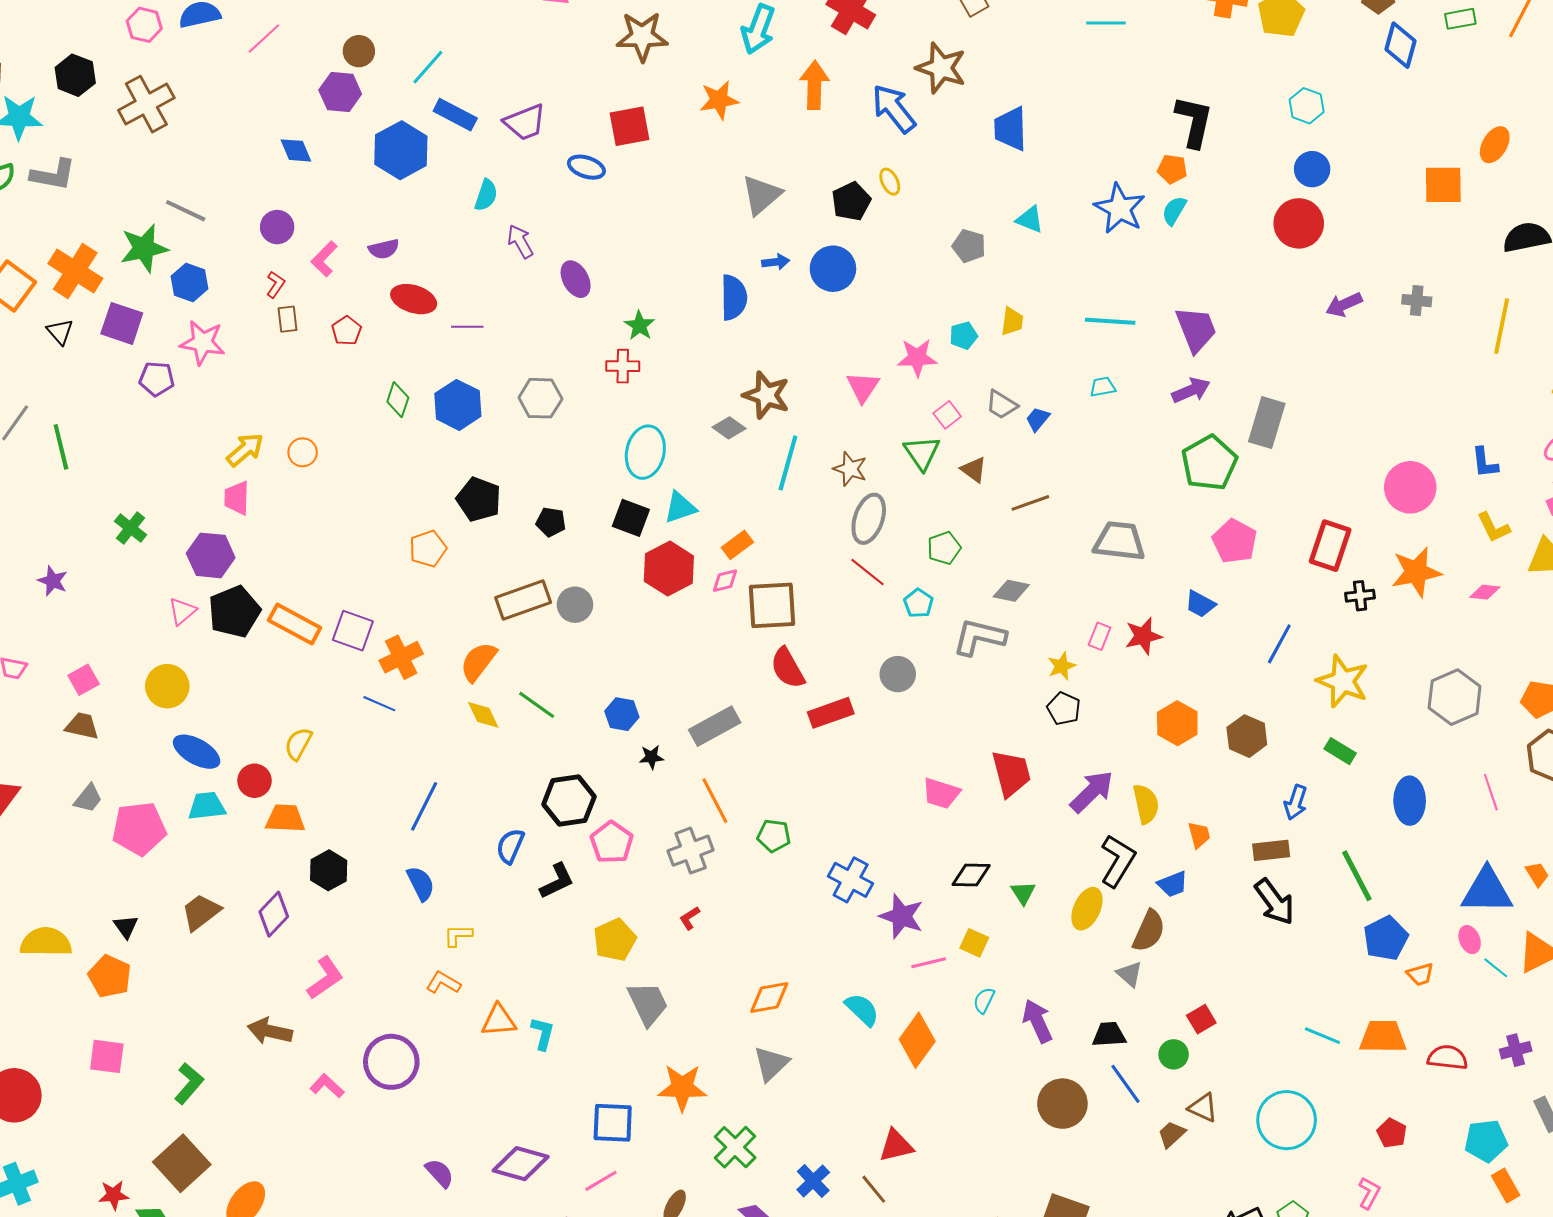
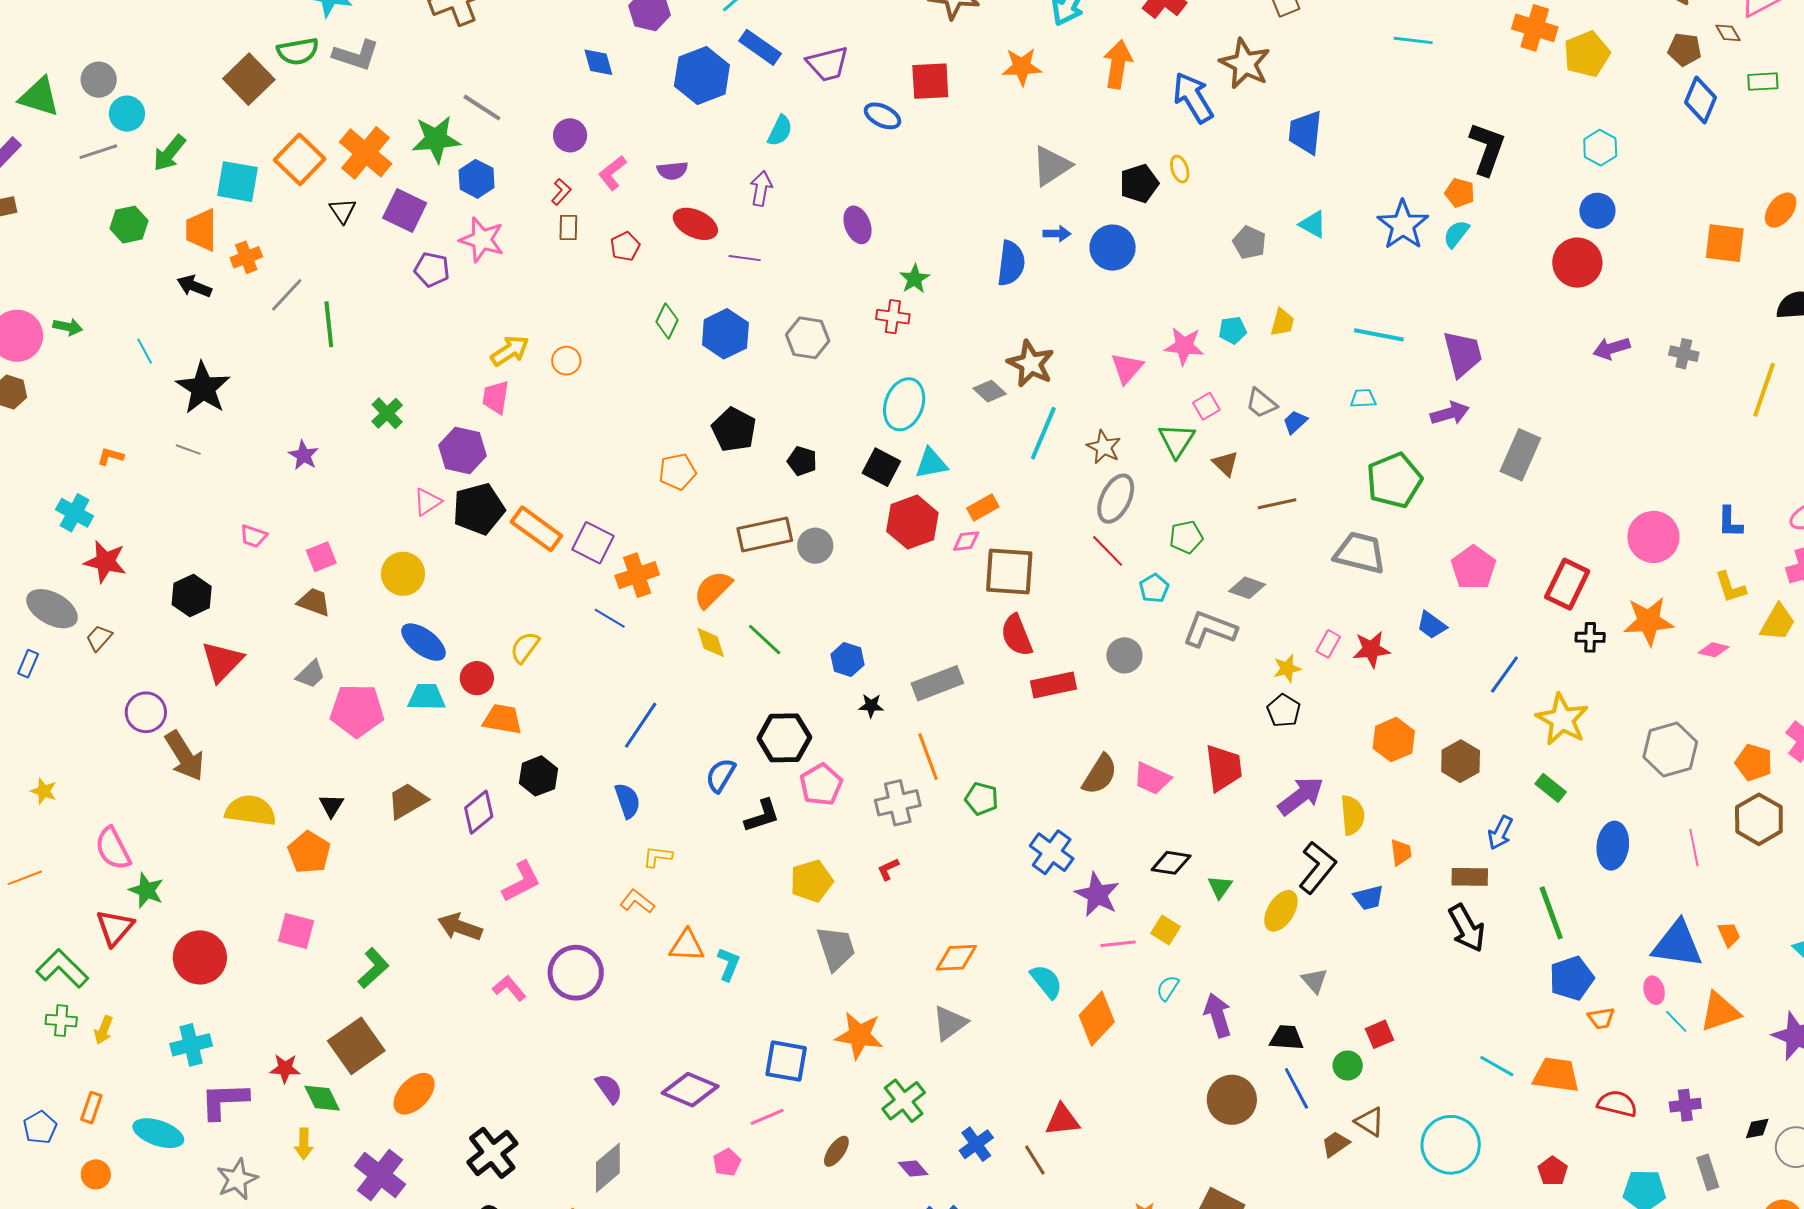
purple arrow: (520, 241) -> (761, 188), moved, turned 32
green pentagon: (1209, 463) -> (1394, 480), moved
brown semicircle: (1149, 931) -> (1100, 774), moved

